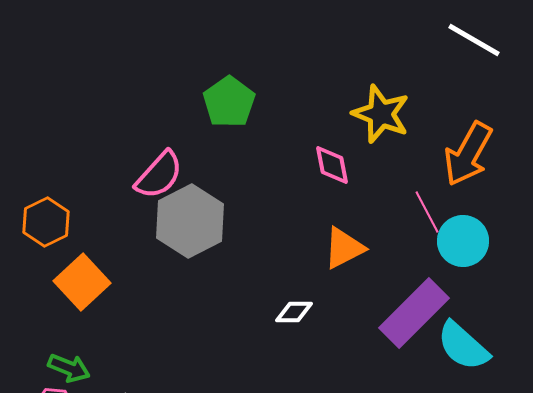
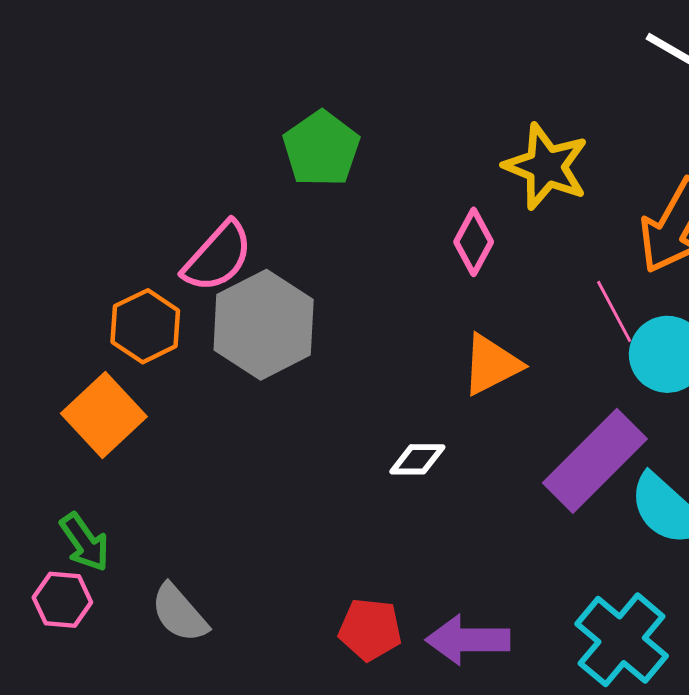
pink diamond: (332, 165) -> (474, 242), turned 39
orange hexagon: (46, 222) -> (145, 326), moved
green arrow: (69, 368) -> (85, 542), turned 33

